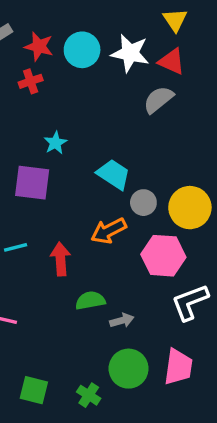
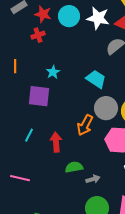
cyan trapezoid: (114, 174) -> (96, 79), moved
gray circle: (143, 203) -> (106, 108), size x1.5
orange arrow: (109, 231) -> (85, 125), turned -35
cyan line: (16, 247) -> (29, 135), turned -48

